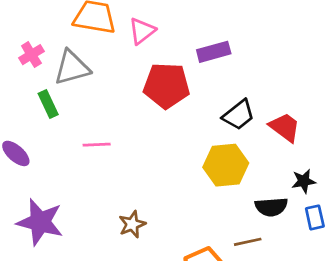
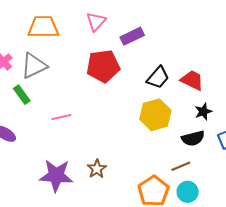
pink triangle: (142, 31) -> (96, 22), moved
black star: (304, 181) -> (203, 112), moved
purple star: (40, 222) -> (56, 175), moved

